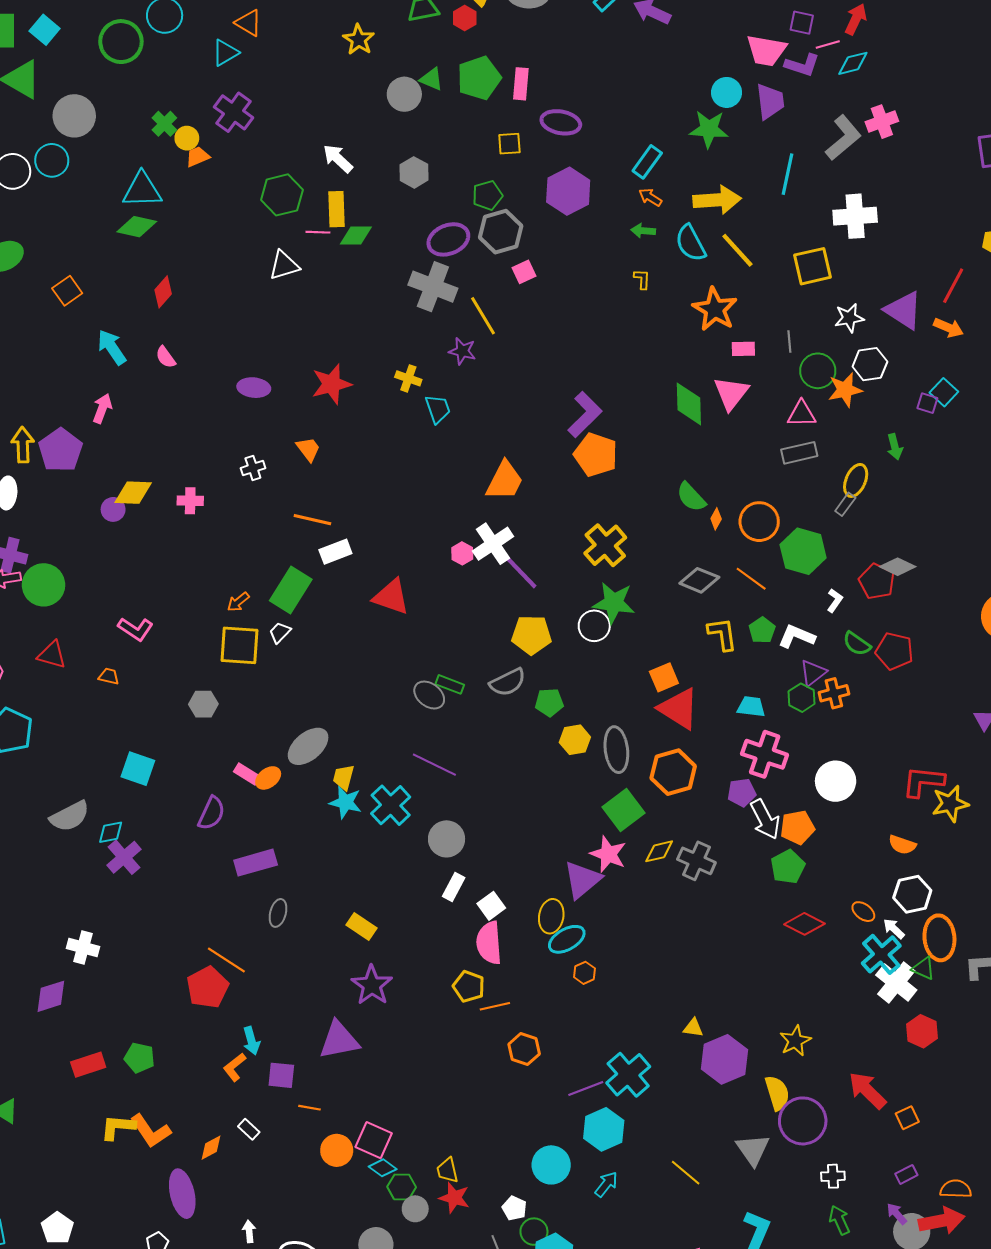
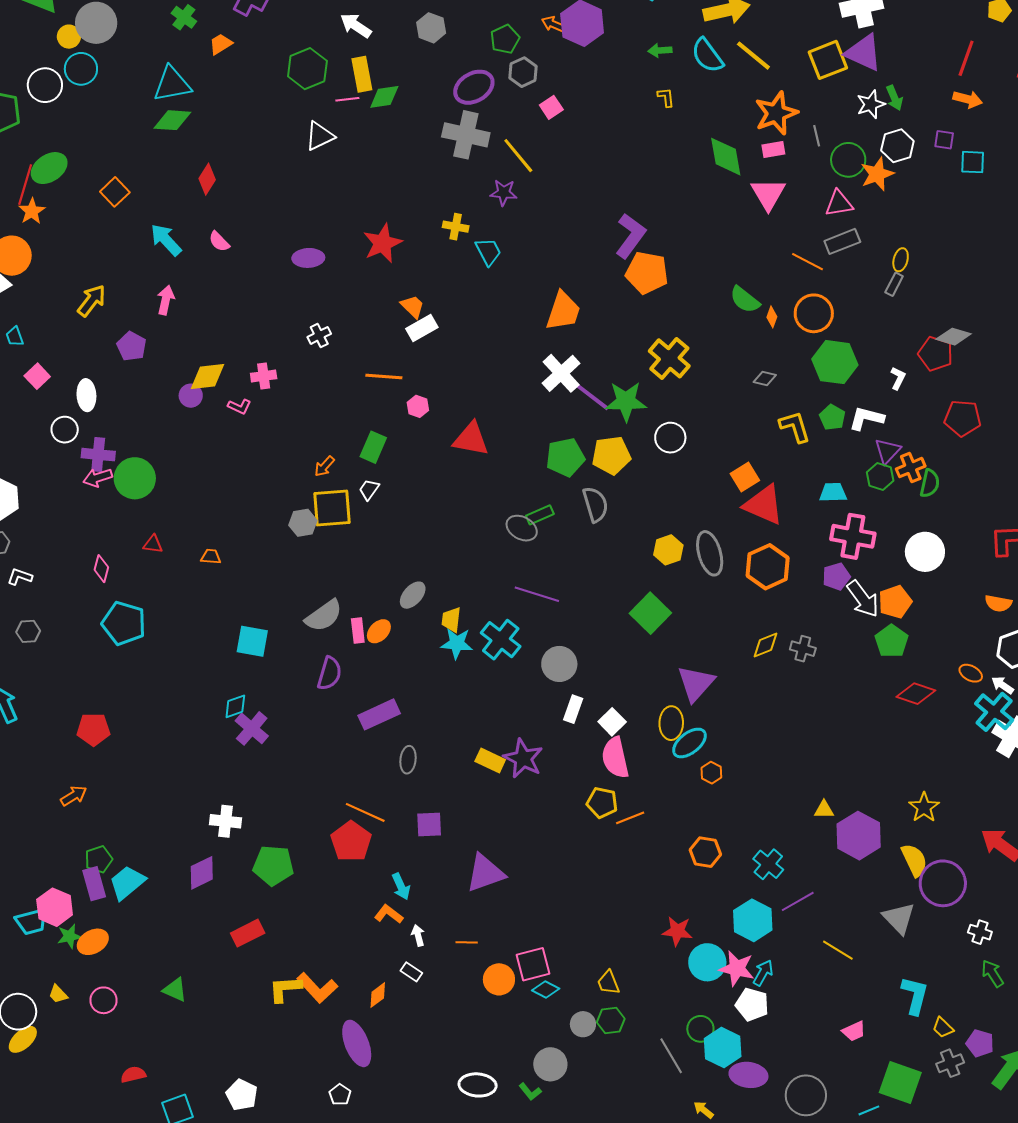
yellow circle: (187, 138) -> (69, 37), moved
orange arrow: (650, 197) -> (553, 24), moved
gray hexagon: (501, 232) -> (523, 72), size x0.7
orange star: (715, 309) -> (776, 113), moved, turned 30
purple triangle: (904, 310) -> (864, 53), moved
cyan square: (944, 392) -> (973, 162), turned -32
purple square: (927, 403) -> (944, 140), moved
green diamond: (689, 404) -> (726, 157), moved
yellow arrow: (23, 445) -> (92, 301), moved, turned 48
green arrow: (895, 447) -> (894, 98), moved
orange trapezoid: (308, 449) -> (413, 306), moved
purple pentagon: (60, 450) -> (131, 346), size x0.7
yellow ellipse: (856, 480) -> (901, 260), size x0.7
green hexagon: (803, 551) -> (835, 362), moved
white rectangle: (335, 552) -> (422, 328), moved
pink hexagon: (462, 553) -> (418, 406), moved
orange line: (751, 579) -> (808, 262), moved
gray diamond: (699, 580) -> (765, 379), size x0.6
green rectangle: (291, 590) -> (373, 447), size x0.7
green star: (614, 603) -> (626, 401), moved
pink L-shape: (136, 629) -> (239, 407), moved, size x0.7
green semicircle: (857, 644) -> (930, 483), moved, turned -104
red triangle: (52, 655) -> (153, 544), size x0.7
gray semicircle: (508, 682) -> (595, 504), turned -72
green rectangle: (450, 684) -> (540, 515), turned -36
green pentagon: (549, 702) -> (565, 457), moved, size x1.4
gray hexagon: (203, 704) -> (303, 523), moved
gray ellipse: (308, 746) -> (413, 595), size x0.7
pink rectangle: (247, 774) -> (358, 631), turned 60
green square: (623, 810) -> (650, 613), moved
gray semicircle: (70, 816) -> (324, 616), moved
pink star: (608, 854) -> (737, 968), moved
gray cross: (696, 861) -> (803, 649), size x0.7
purple star: (372, 985) -> (523, 758), moved
orange hexagon: (524, 1049) -> (705, 852), moved
green pentagon: (139, 1058) -> (273, 865), moved, size x1.4
orange L-shape: (235, 1067) -> (389, 914), turned 84
purple square: (281, 1075) -> (429, 824), moved
cyan cross: (628, 1075) -> (768, 864), size x0.7
purple line: (586, 1089) -> (798, 901), moved
pink square: (374, 1140) -> (533, 964), turned -30
white cross: (833, 1176) -> (980, 932), turned 30
green hexagon: (402, 1187) -> (611, 1020), moved
red star: (454, 1198) -> (677, 931), moved
white pentagon: (514, 1208) -> (752, 1005), moved, size x1.4
white arrow: (249, 1231) -> (418, 935), moved

